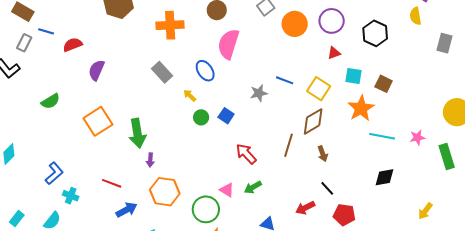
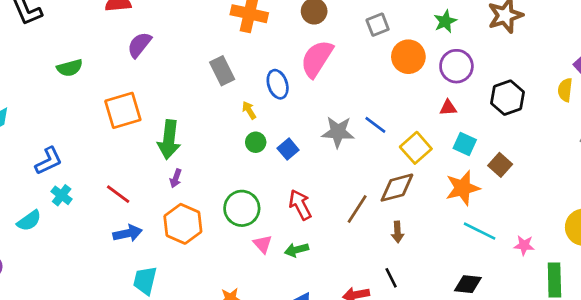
gray star: (259, 93) -> (338, 132), size x1.4
green circle: (206, 209) -> (242, 208), moved

